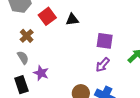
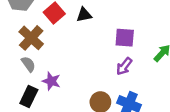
brown cross: (27, 36) -> (31, 38), size x1.5
black rectangle: (21, 85) -> (29, 97), turned 48

